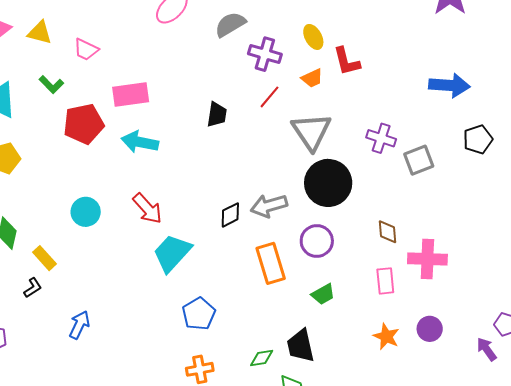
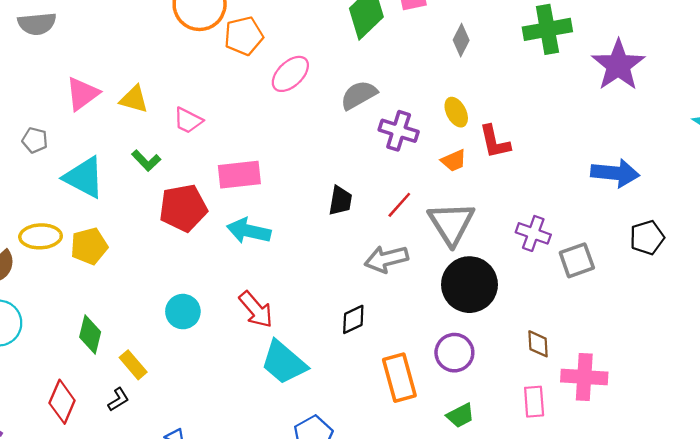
red line: (269, 97) -> (399, 205), moved
gray arrow: (269, 206) -> (386, 259), moved
cyan trapezoid: (172, 253) -> (284, 363), turned -93

